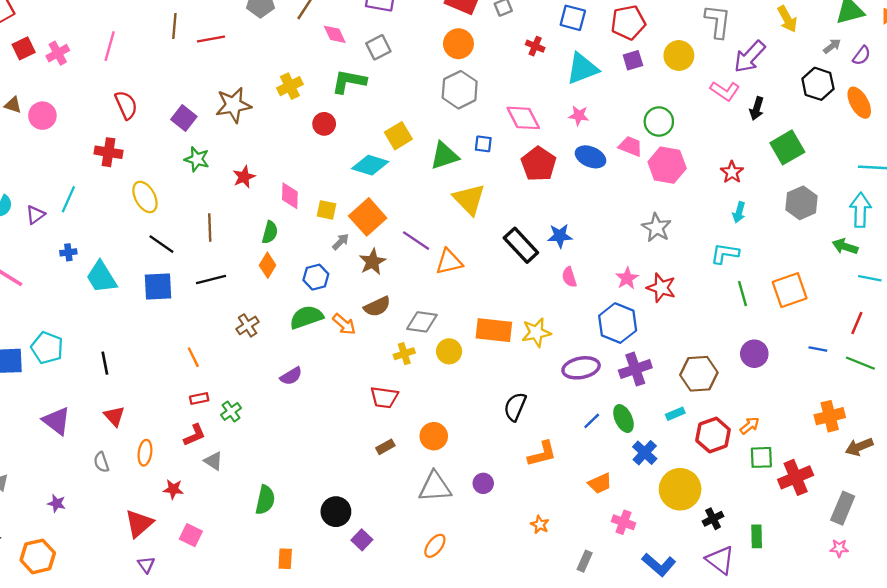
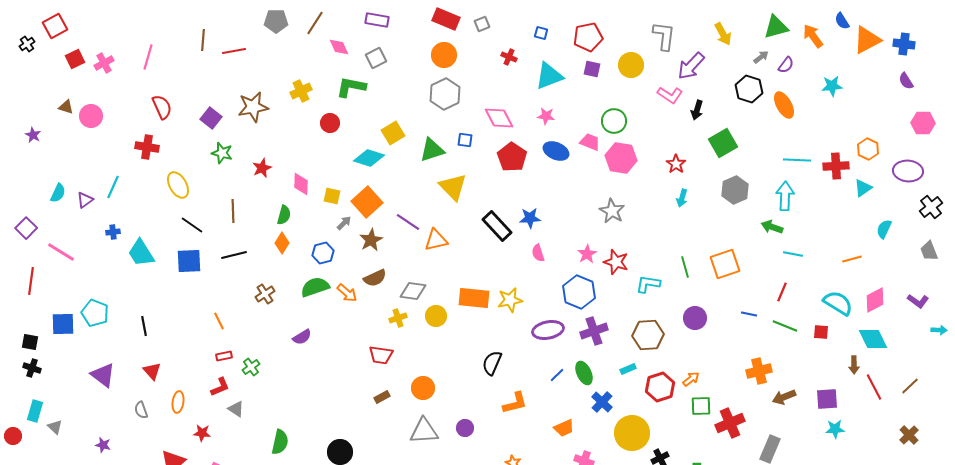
blue square: (573, 18) -> (541, 33), size x0.6
purple square: (633, 60) -> (592, 69), turned 30
cyan L-shape: (725, 254) -> (648, 284), moved

